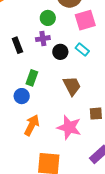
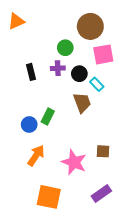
black circle: (60, 52) -> (79, 74), moved
green rectangle: (32, 78) -> (48, 117), moved
brown trapezoid: (72, 86) -> (82, 103), moved

